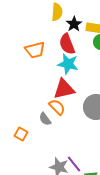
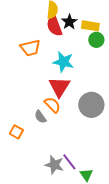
red semicircle: (67, 44) -> (54, 26), moved
red triangle: (64, 89) -> (59, 87), turned -45

